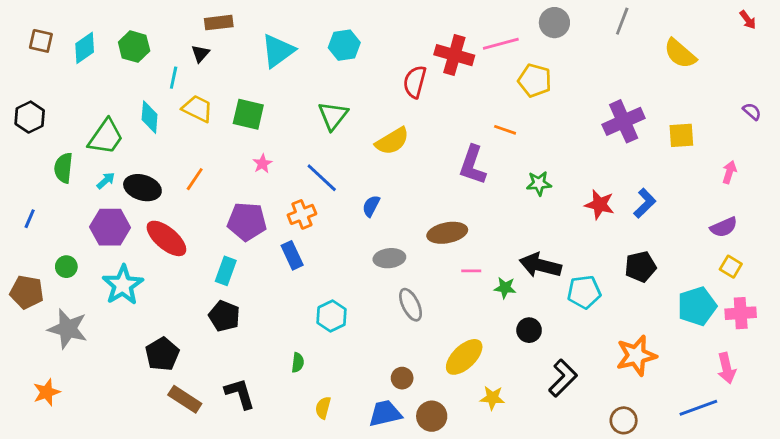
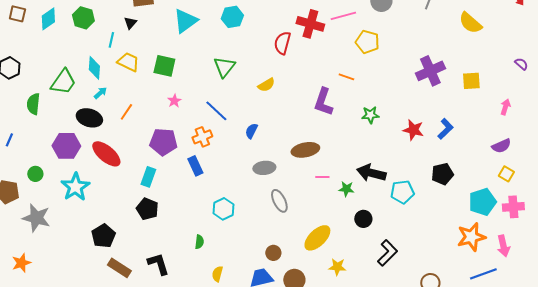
yellow semicircle: (392, 141) -> (266, 85), size x0.7
cyan arrow: (106, 181) -> (100, 93), moved
orange star: (636, 356) -> (471, 237), moved

